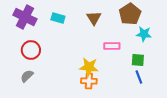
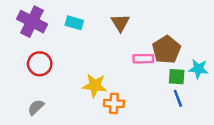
brown pentagon: (130, 14) -> (166, 50), moved
cyan star: (144, 34) -> (198, 69), moved
yellow star: (89, 67) -> (95, 86), moved
gray semicircle: (27, 76) -> (36, 107), moved

